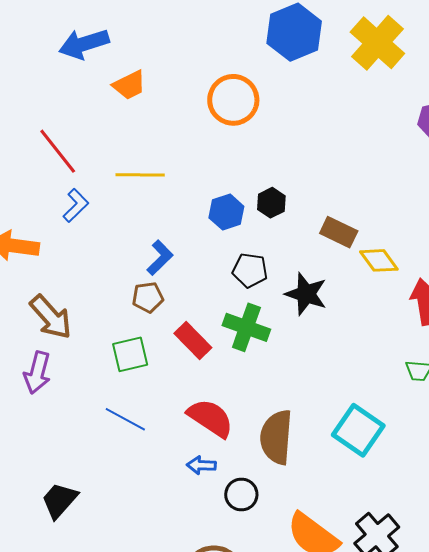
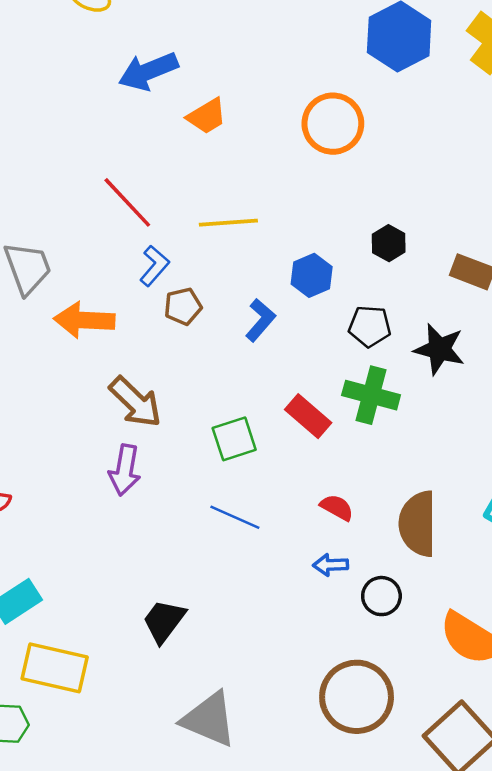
blue hexagon: (226, 212) -> (312, 275), moved
brown pentagon: (148, 297) -> (183, 306), moved
red semicircle: (210, 418) -> (337, 507), size x0.6

